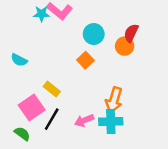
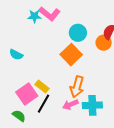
orange square: (85, 60) -> (71, 55), size x1.5
yellow rectangle: (52, 89) -> (42, 87), moved
orange arrow: (114, 100) -> (77, 87), moved

